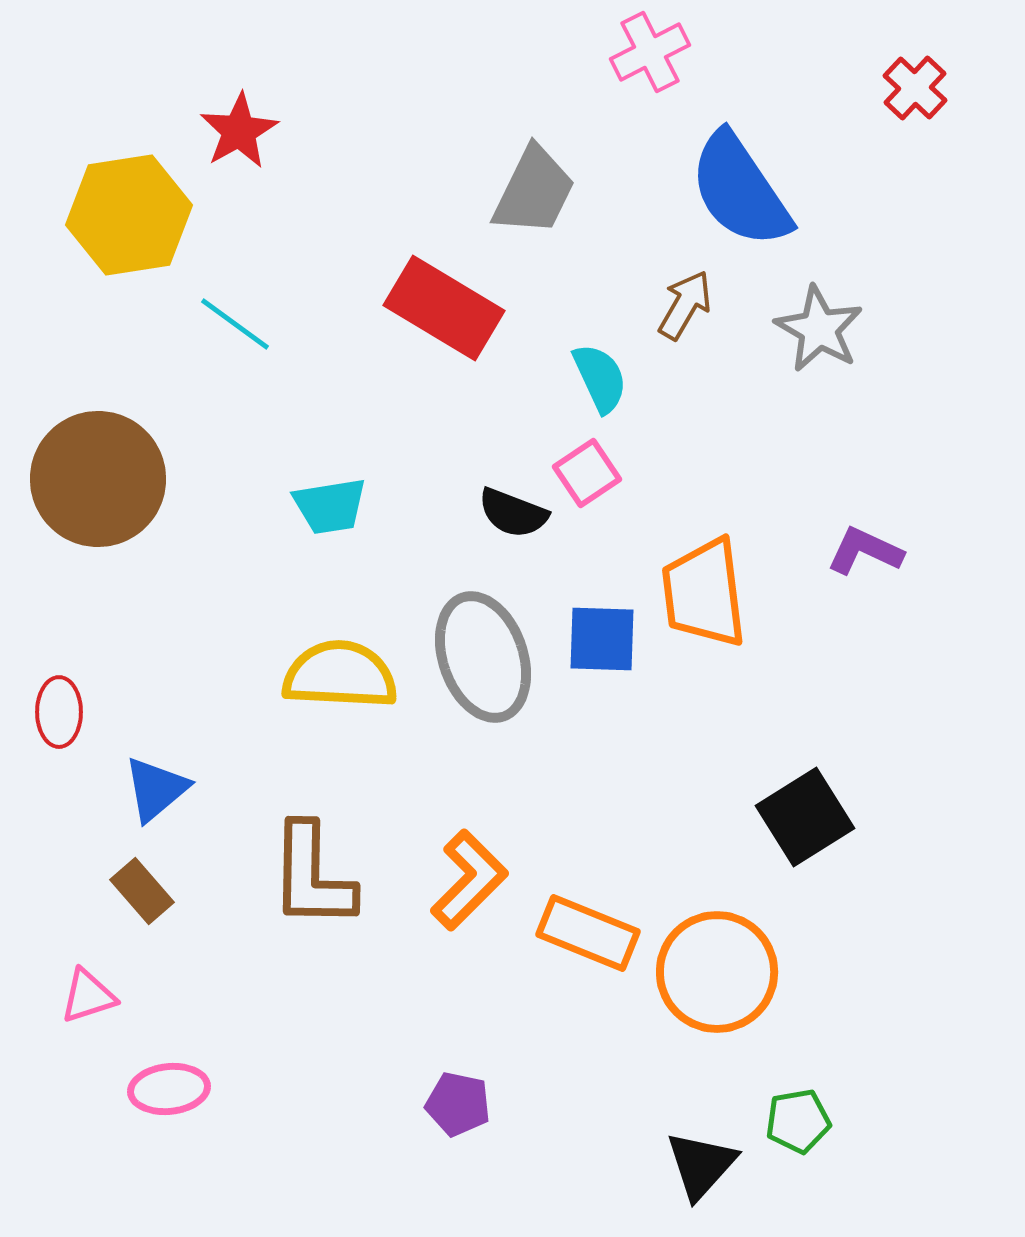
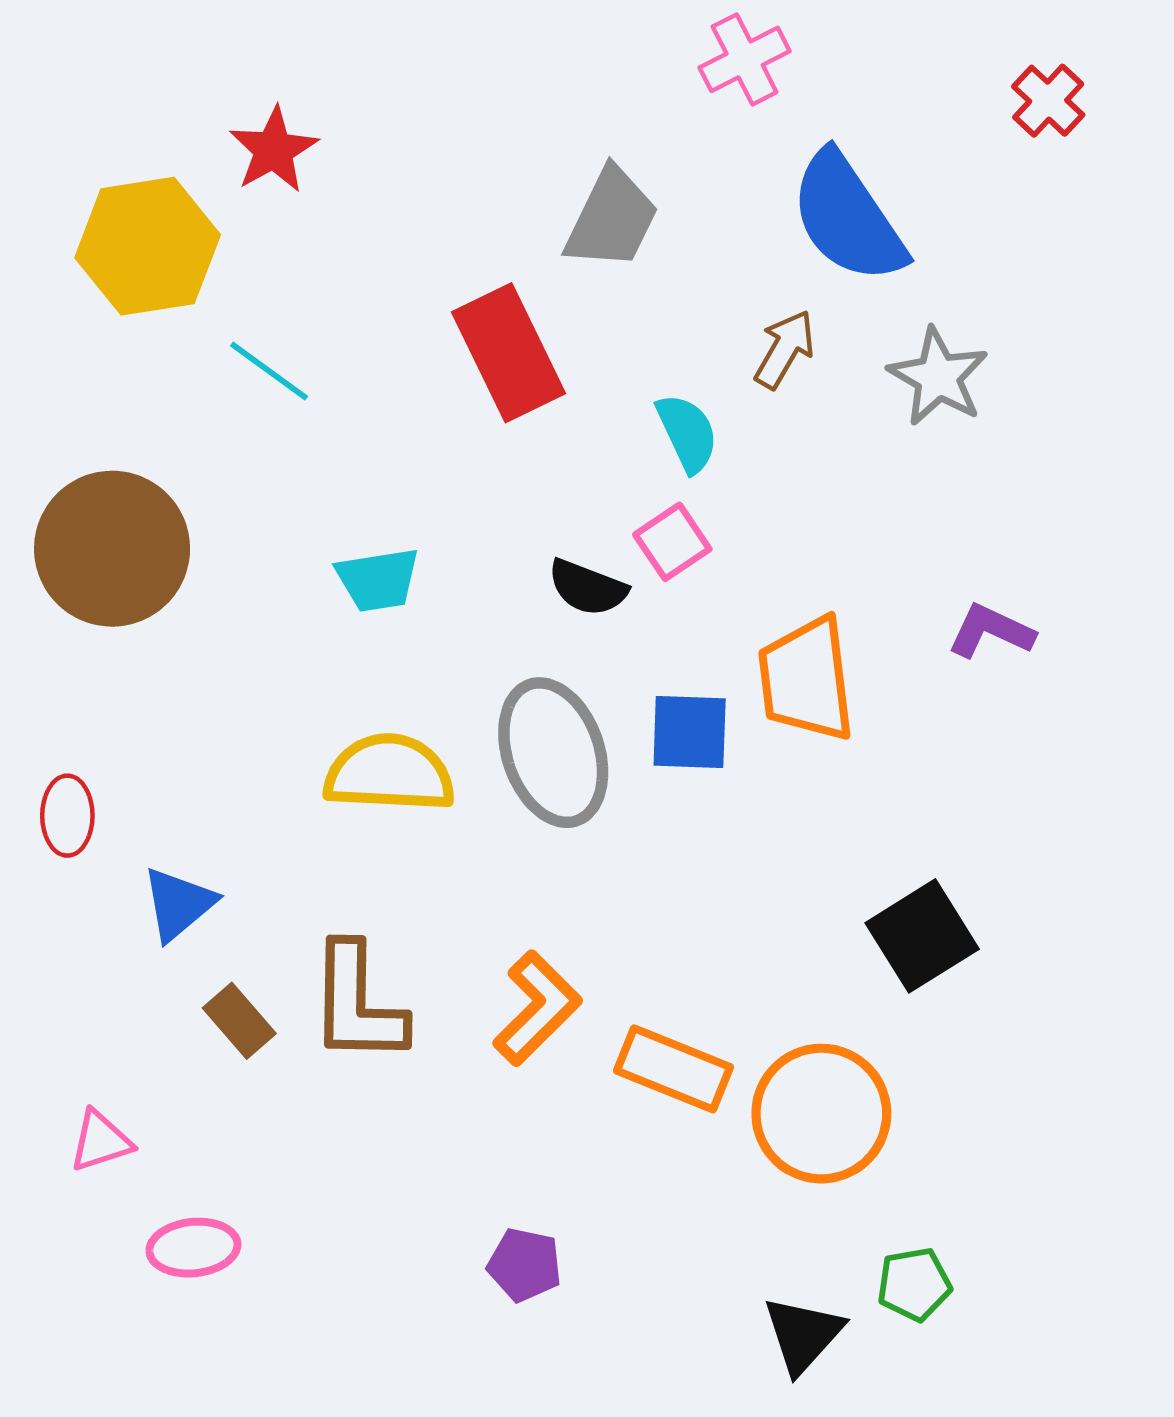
red rectangle: (444, 308) -> (509, 353), turned 33
brown rectangle: (142, 891) -> (239, 1021), moved

